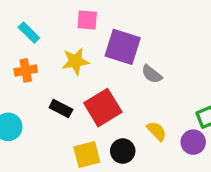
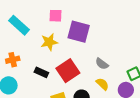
cyan rectangle: (29, 33) -> (19, 25), size x1.5
orange cross: (26, 70) -> (13, 60), moved
gray semicircle: (152, 74) -> (102, 64), moved

